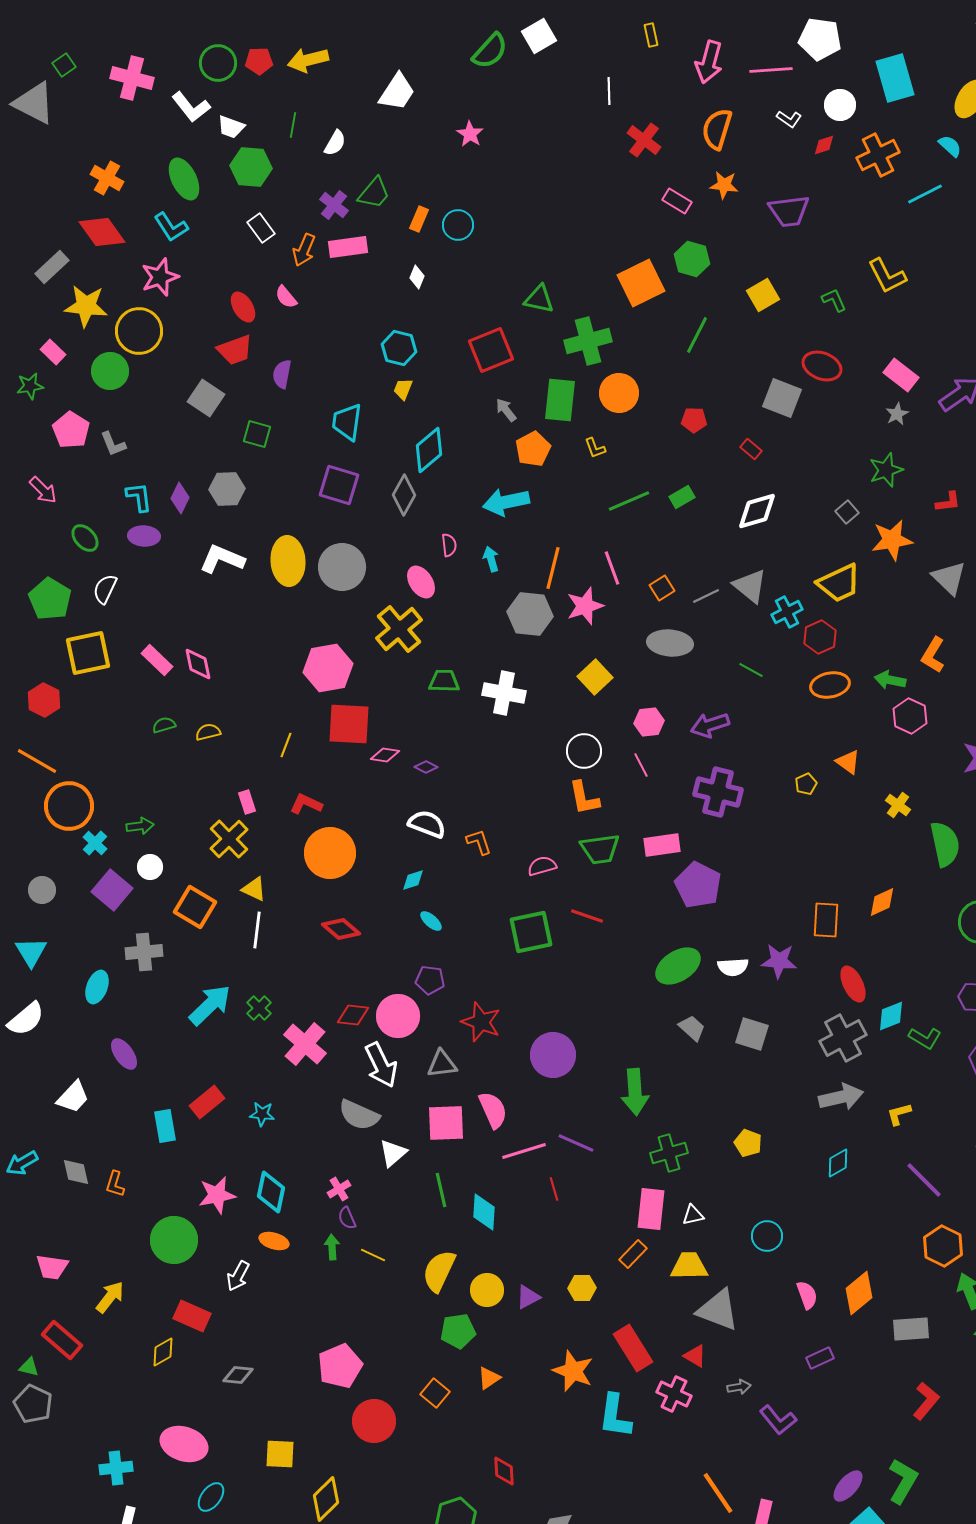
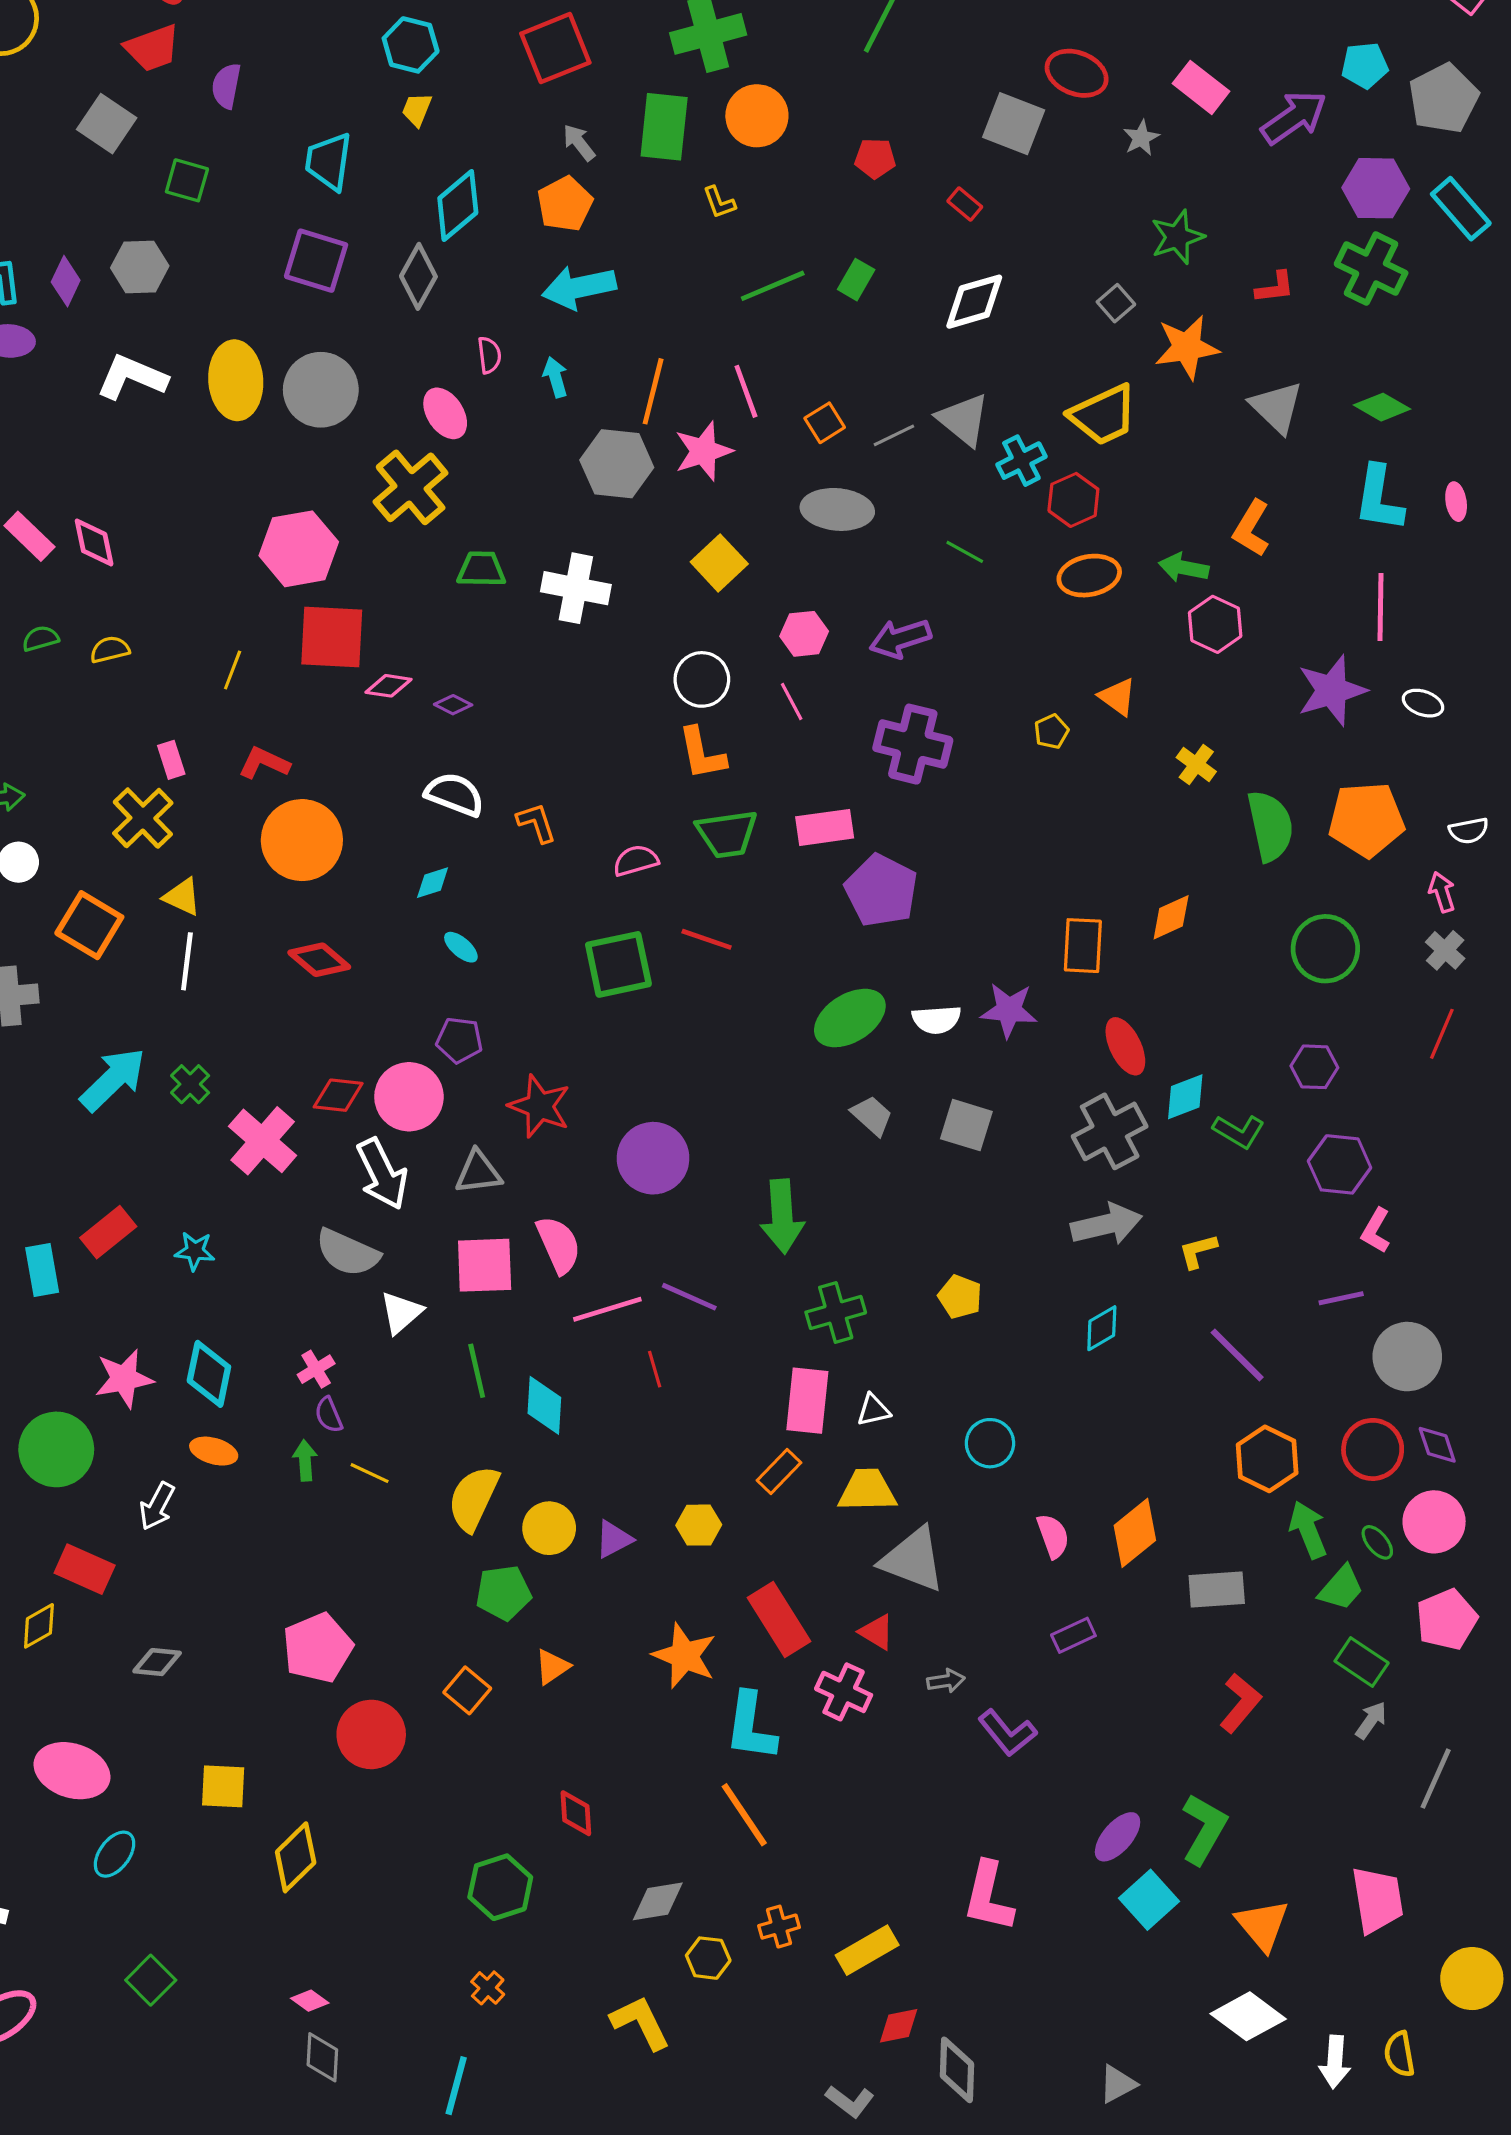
gray star: (897, 414) -> (1141, 138), moved
orange pentagon: (533, 449) -> (565, 204), moved
green rectangle: (682, 497) -> (856, 280), turned -30
orange line: (718, 1493) -> (744, 1815), moved

